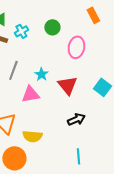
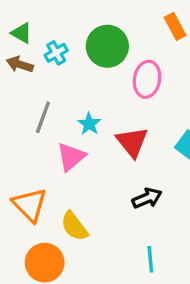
green circle: (52, 27) -> (107, 46), size x1.6
pink triangle: (30, 94) -> (71, 157), turned -30
yellow semicircle: (32, 136) -> (74, 226), turned 48

